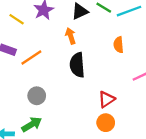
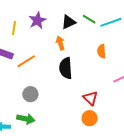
yellow line: (17, 19) -> (14, 28), turned 64
red triangle: (106, 99) -> (90, 98), turned -42
green arrow: (32, 124) -> (26, 119), turned 42

